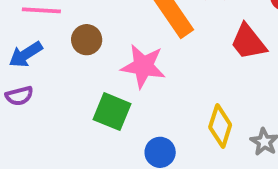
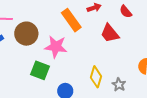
brown circle: (87, 40) -> (26, 34), size x1.5

